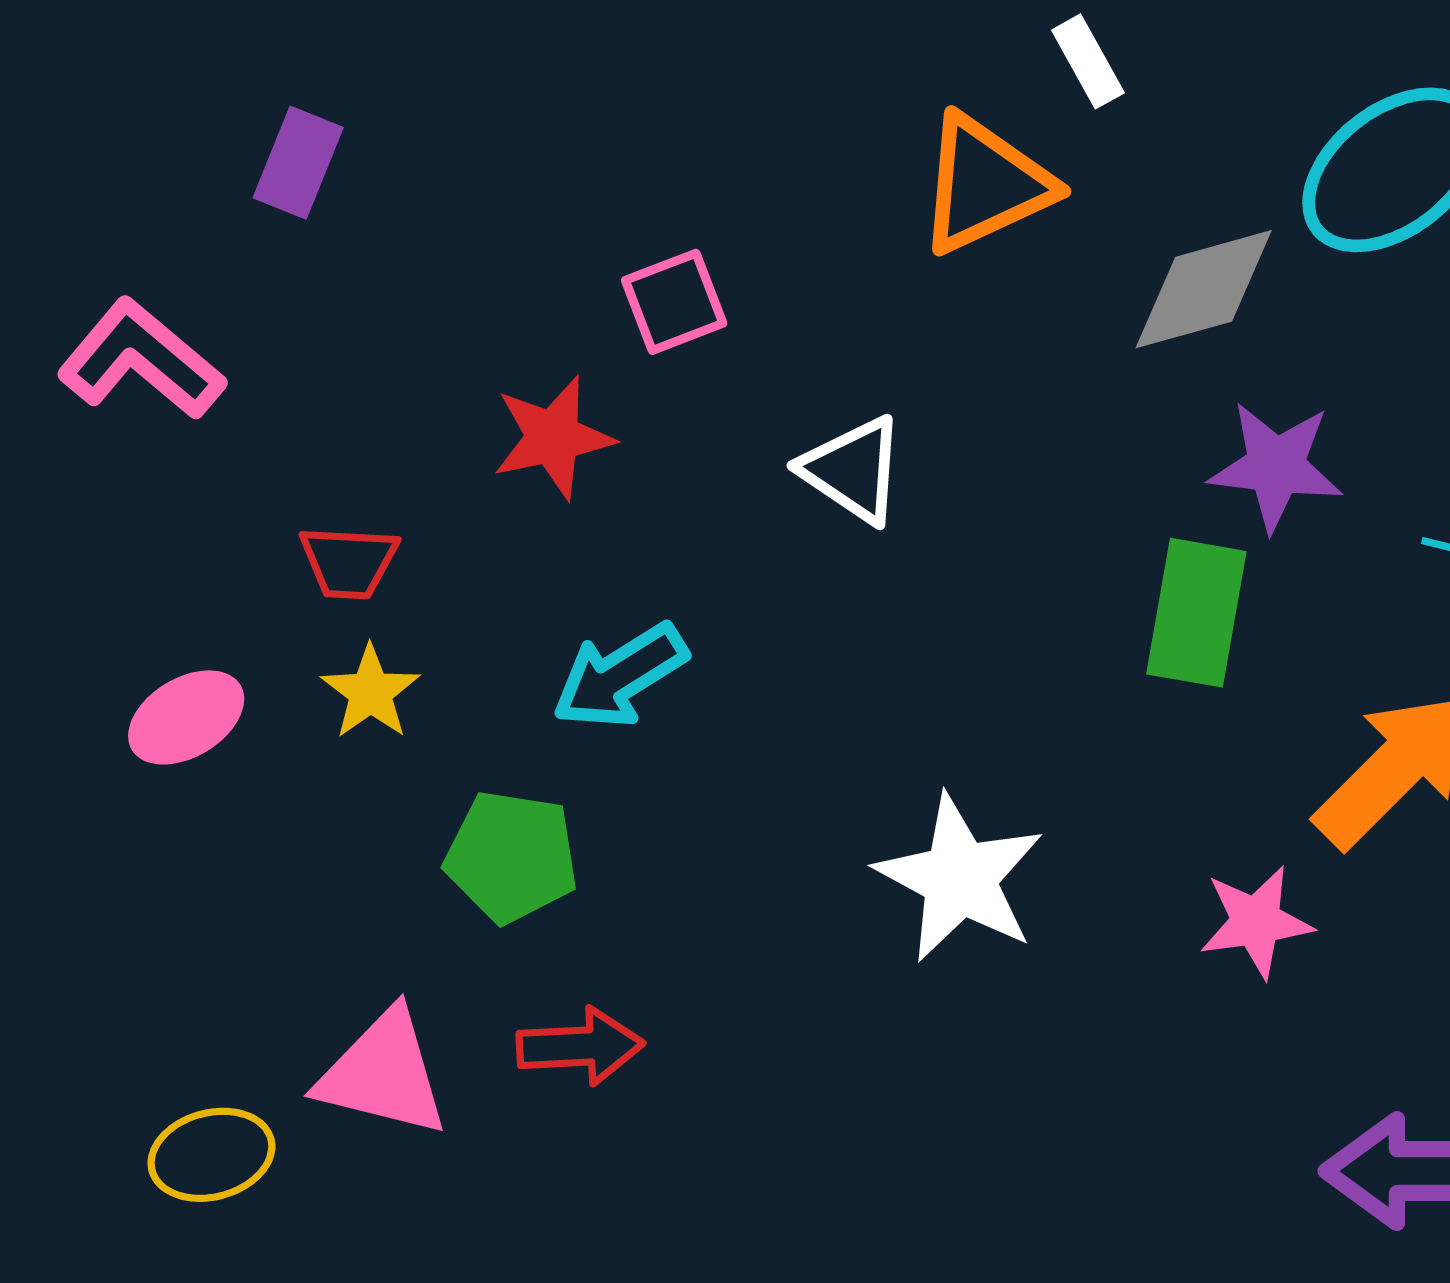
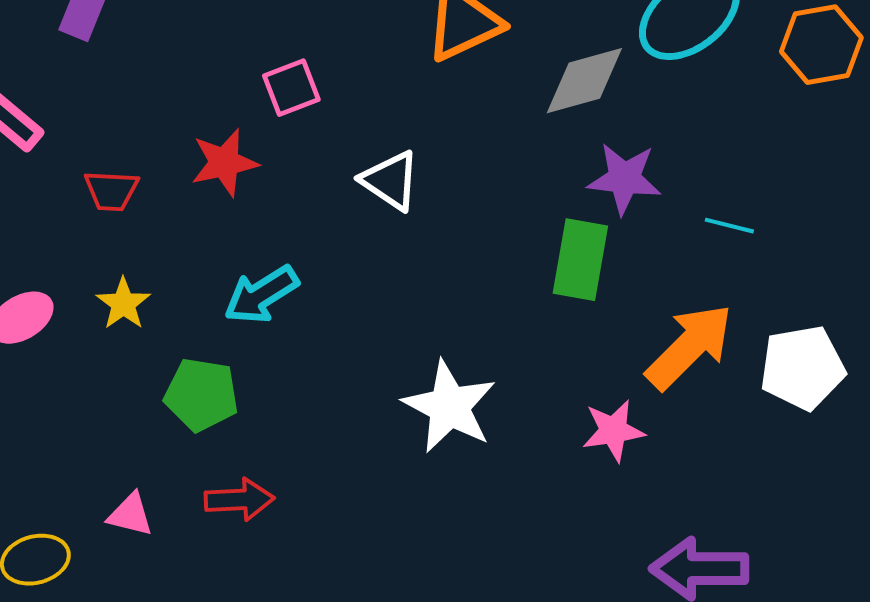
red trapezoid: (349, 562) -> (111, 191), moved
pink triangle: (383, 1073) -> (130, 515), size x0.6

